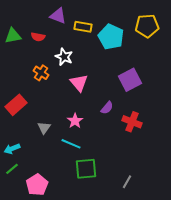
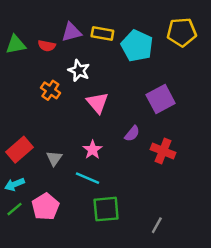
purple triangle: (58, 16) -> (71, 32), moved, turned -36
red rectangle: (16, 105) -> (20, 150), moved
pink pentagon: (37, 185) -> (45, 207), moved

